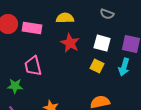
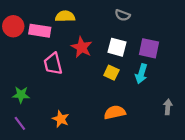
yellow semicircle: (65, 18) -> (65, 16), moved
pink trapezoid: (33, 66) -> (53, 64), moved

